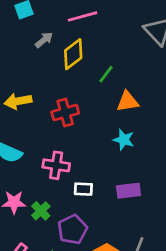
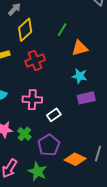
yellow diamond: (73, 54) -> (25, 30), moved
white rectangle: (83, 189) -> (54, 115), turned -32
purple rectangle: (128, 191) -> (86, 98), moved

